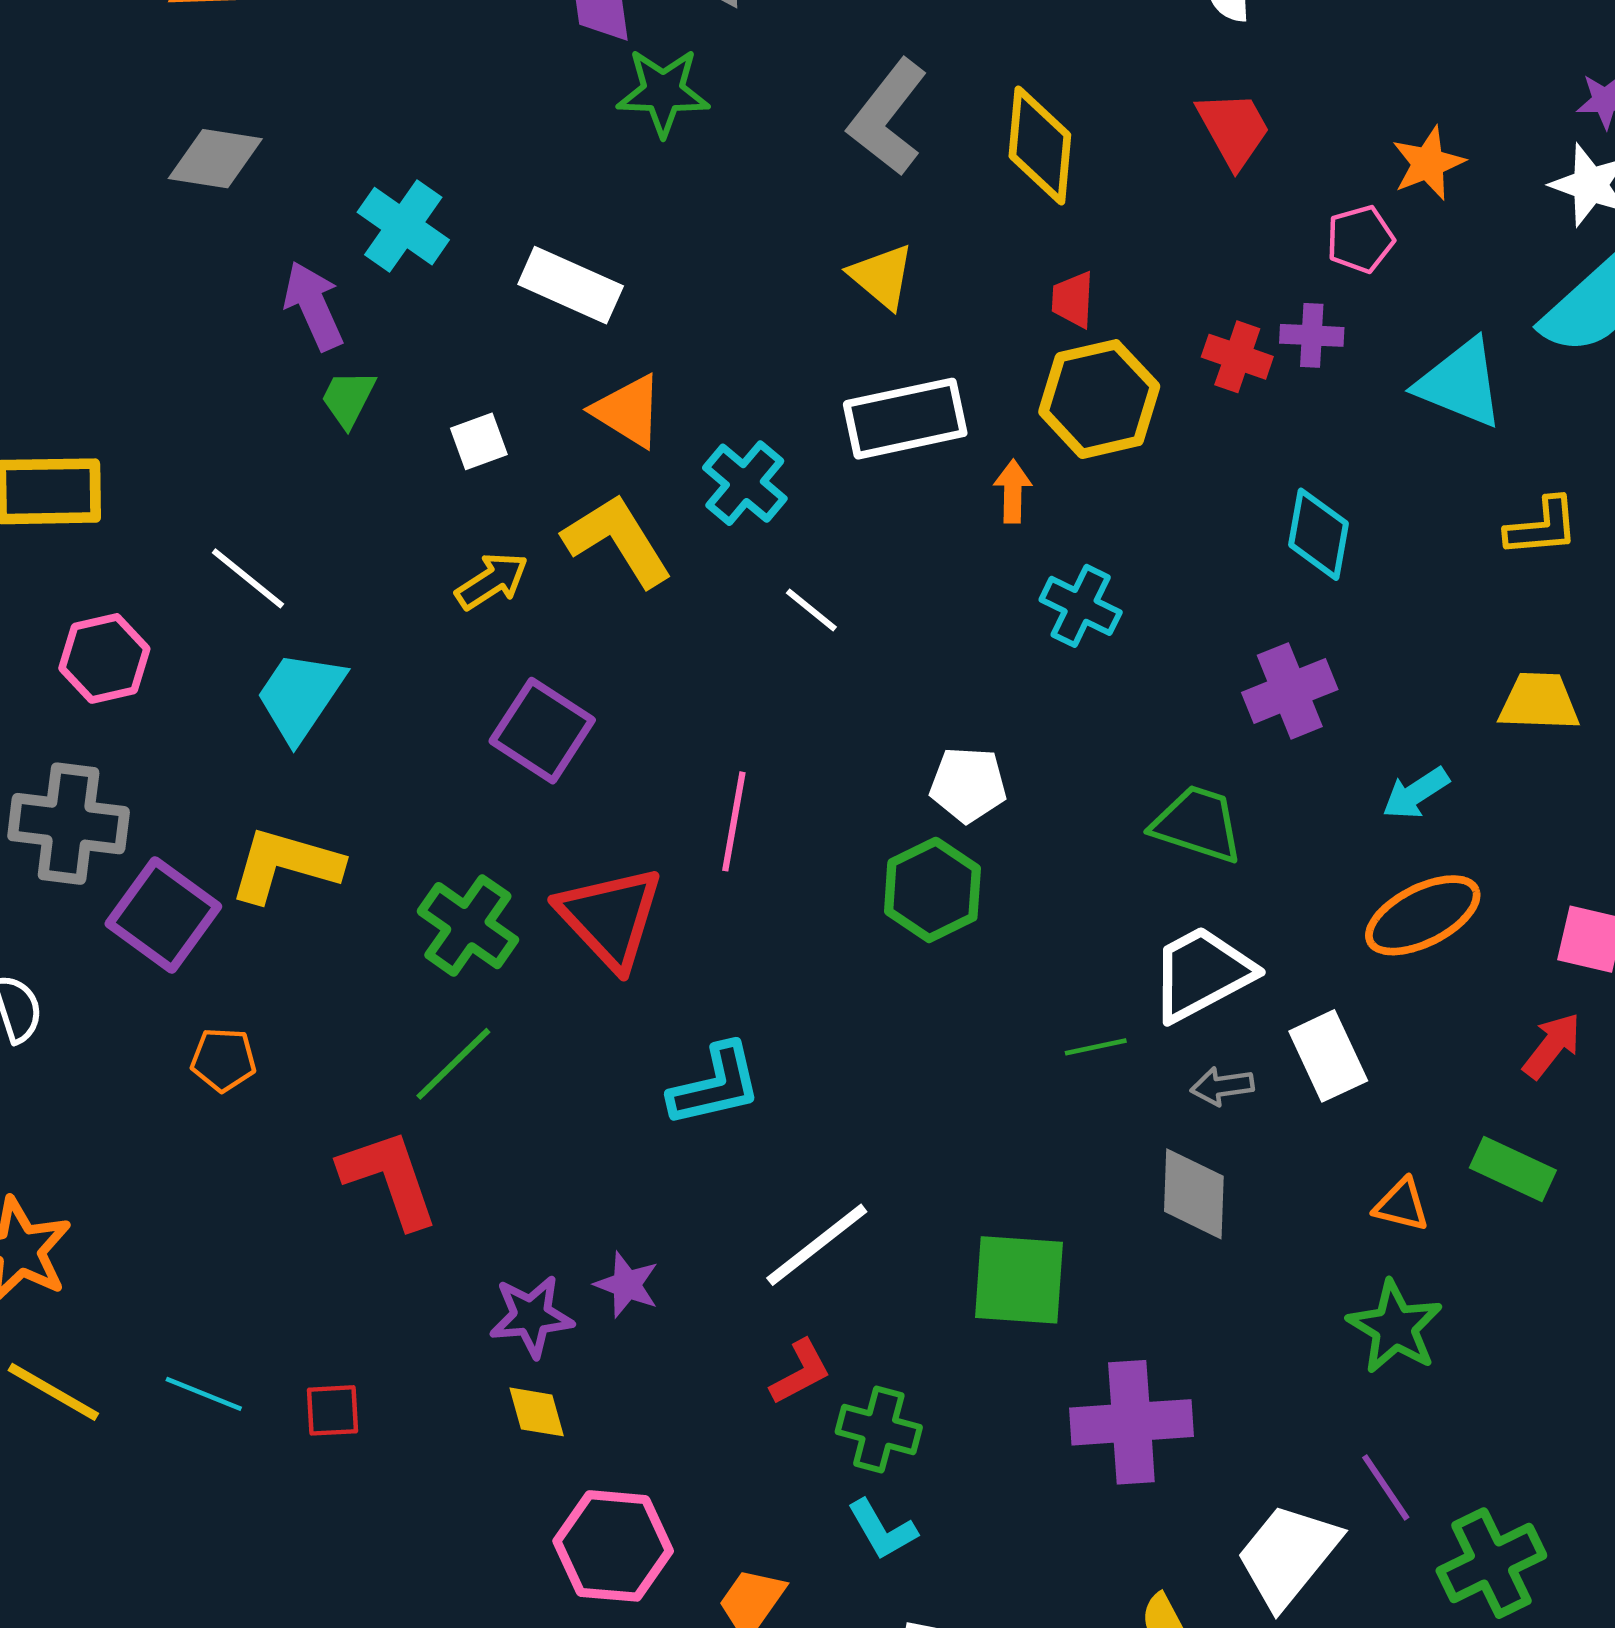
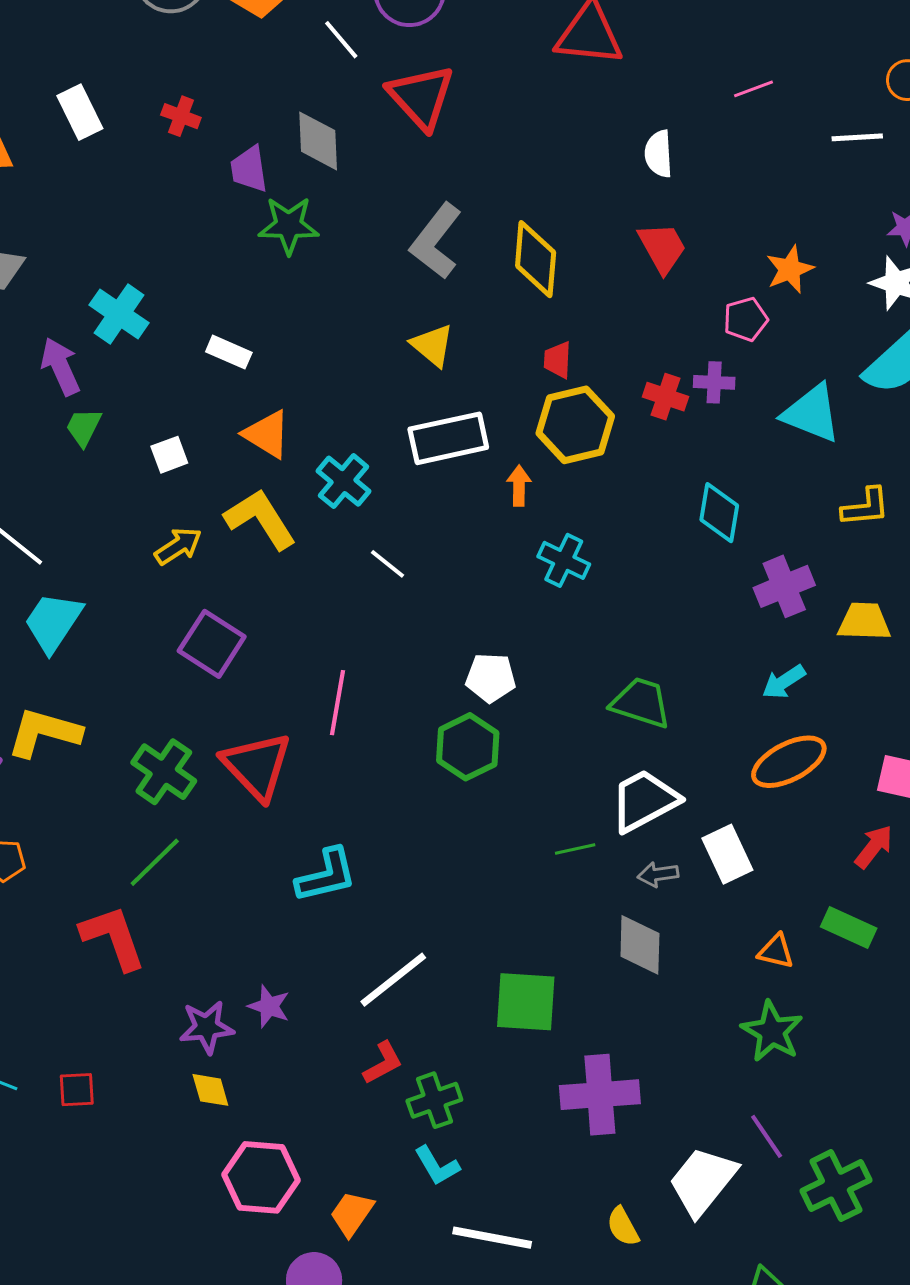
white rectangle: (571, 285) -> (229, 352), size x0.7
purple cross: (1290, 691) -> (784, 586), moved
green cross: (879, 1430) -> (434, 1100), turned -34

